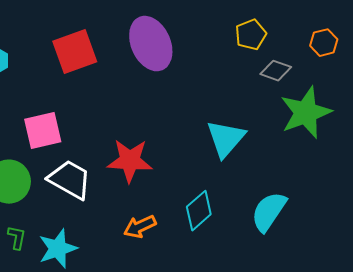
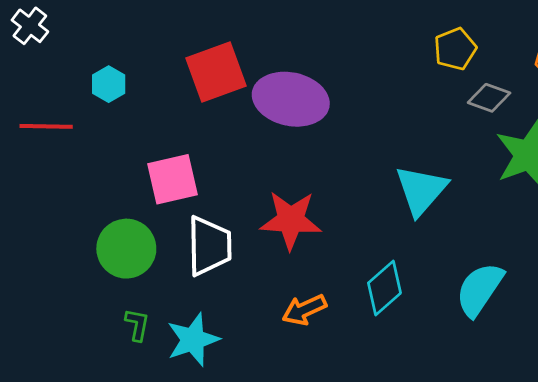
purple ellipse: (151, 44) -> (291, 99), moved, turned -54
white trapezoid: (70, 180) -> (209, 246), turned 60

